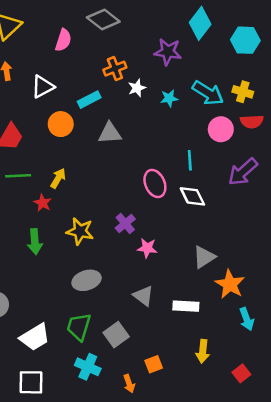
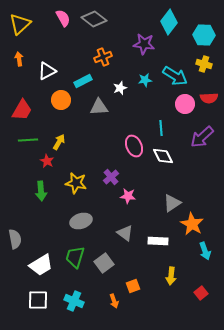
pink semicircle: (63, 40) -> (63, 18), moved, turned -48
white star: (137, 88) -> (120, 88), moved
yellow cross: (243, 92) -> (204, 64), moved
cyan cross: (88, 367) -> (74, 301), moved

